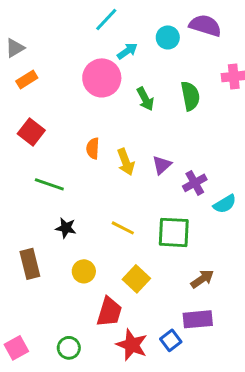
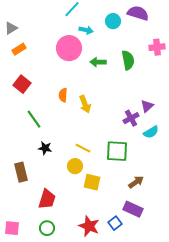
cyan arrow: (127, 51) -> (86, 30), turned 48
green arrow: (145, 99) -> (98, 62), turned 119
purple triangle: (162, 165) -> (147, 106), moved
green line: (49, 184) -> (34, 119), turned 36
yellow circle: (84, 271) -> (75, 166), moved
yellow square: (136, 279) -> (92, 182), turned -30
red trapezoid: (109, 312) -> (47, 199), moved
purple rectangle: (198, 319) -> (133, 209), turned 30
pink square: (16, 348) -> (12, 228), turned 35

